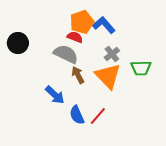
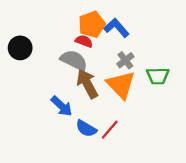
brown arrow: (78, 75) -> (87, 84), size x1.5
blue semicircle: (77, 115) -> (86, 129), turned -36

